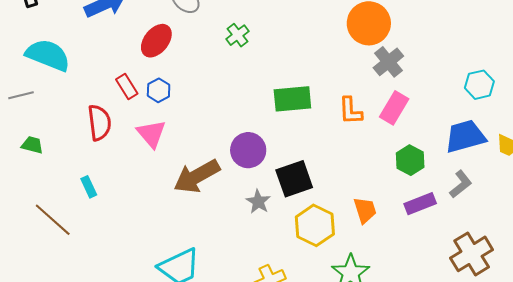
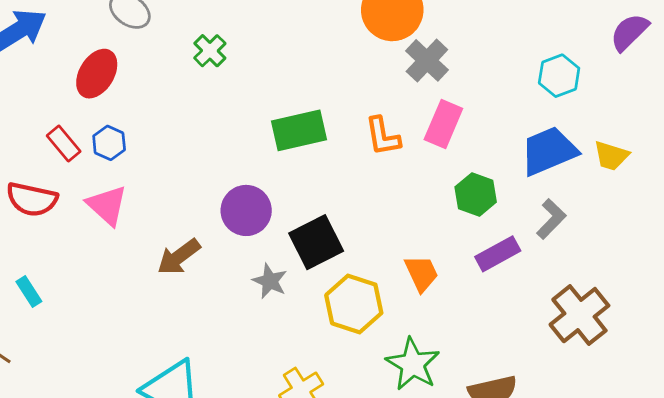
red semicircle: (99, 123) -> (32, 199), turned 117
brown arrow: (197, 176) -> (179, 257), size x0.7

